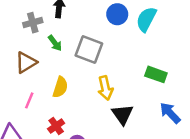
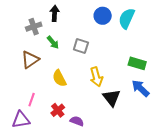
gray square: (89, 49) -> (81, 46), size x0.7
yellow semicircle: (60, 87) -> (59, 78), turned 138
pink line: (29, 100) -> (32, 100), moved
blue arrow: (170, 113) -> (140, 88), moved

